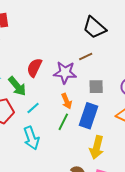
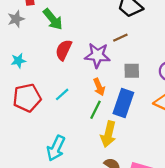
green arrow: (17, 86) -> (53, 19), moved
cyan arrow: (31, 138) -> (56, 148), moved, turned 45
yellow arrow: (97, 147) -> (108, 134), moved

